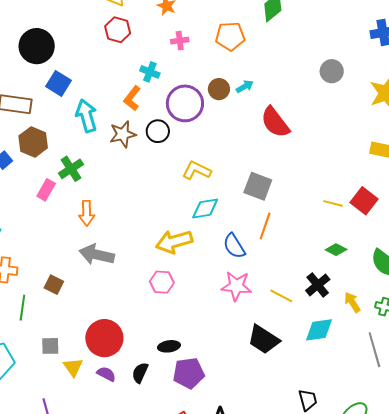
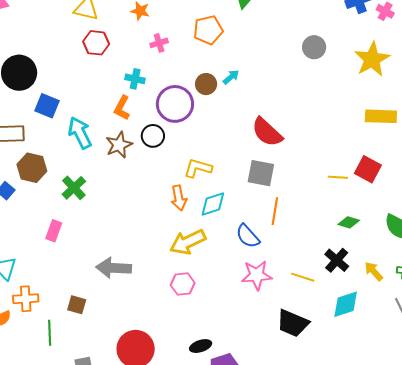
red semicircle: (275, 122) -> (267, 132), moved
pink rectangle: (46, 190) -> (54, 231), moved
orange arrow: (87, 213) -> (179, 198), moved

